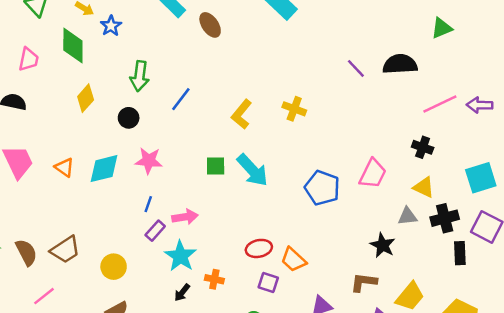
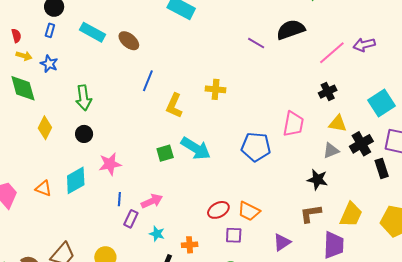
blue line: (181, 99) -> (148, 81), moved
black cross: (423, 147) -> (328, 92), turned -30
cyan star: (180, 256) -> (157, 234), size x0.6

